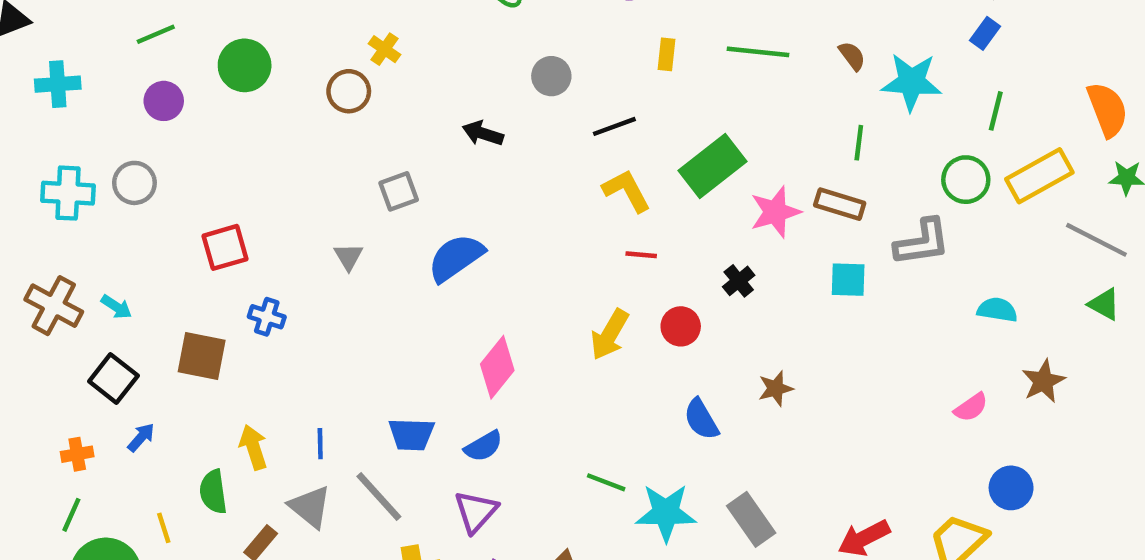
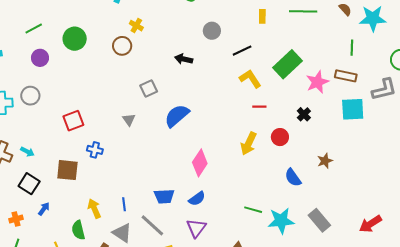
cyan square: (848, 280) -> (353, 109), size x1.4

